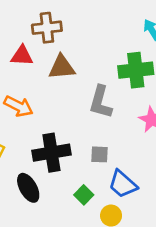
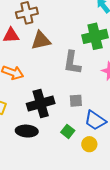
black ellipse: (28, 188) -> (27, 131), turned -50

